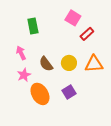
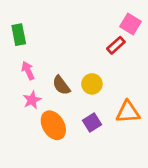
pink square: (73, 18) -> (131, 24), moved
green rectangle: (33, 26) -> (19, 35), moved
orange triangle: (94, 64) -> (128, 112), moved

